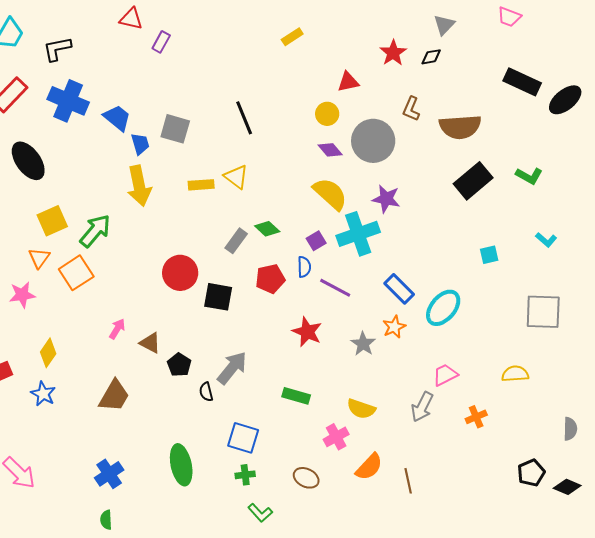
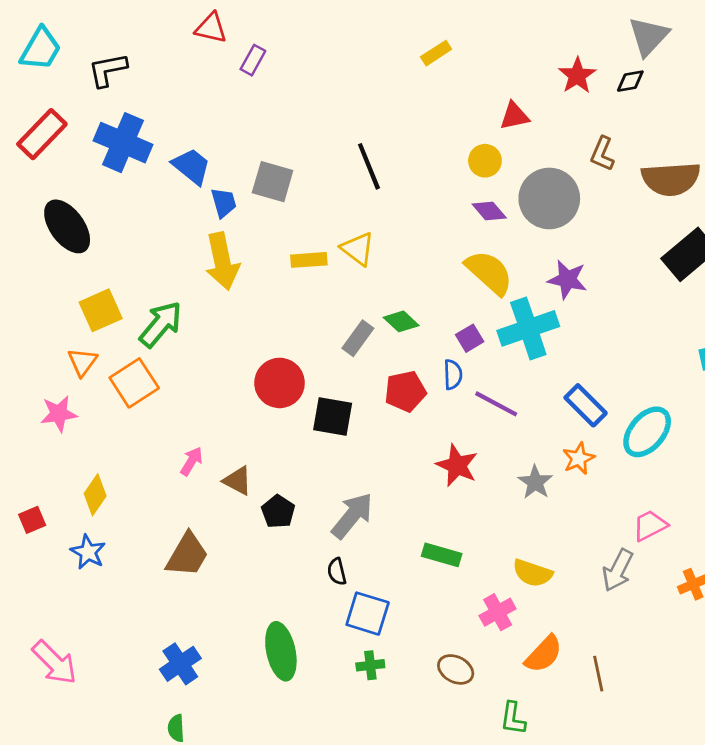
gray triangle: (444, 25) -> (648, 36), size x1.4
black semicircle: (206, 392) -> (337, 572), moved
green L-shape: (260, 513) -> (513, 718), moved, turned 50

